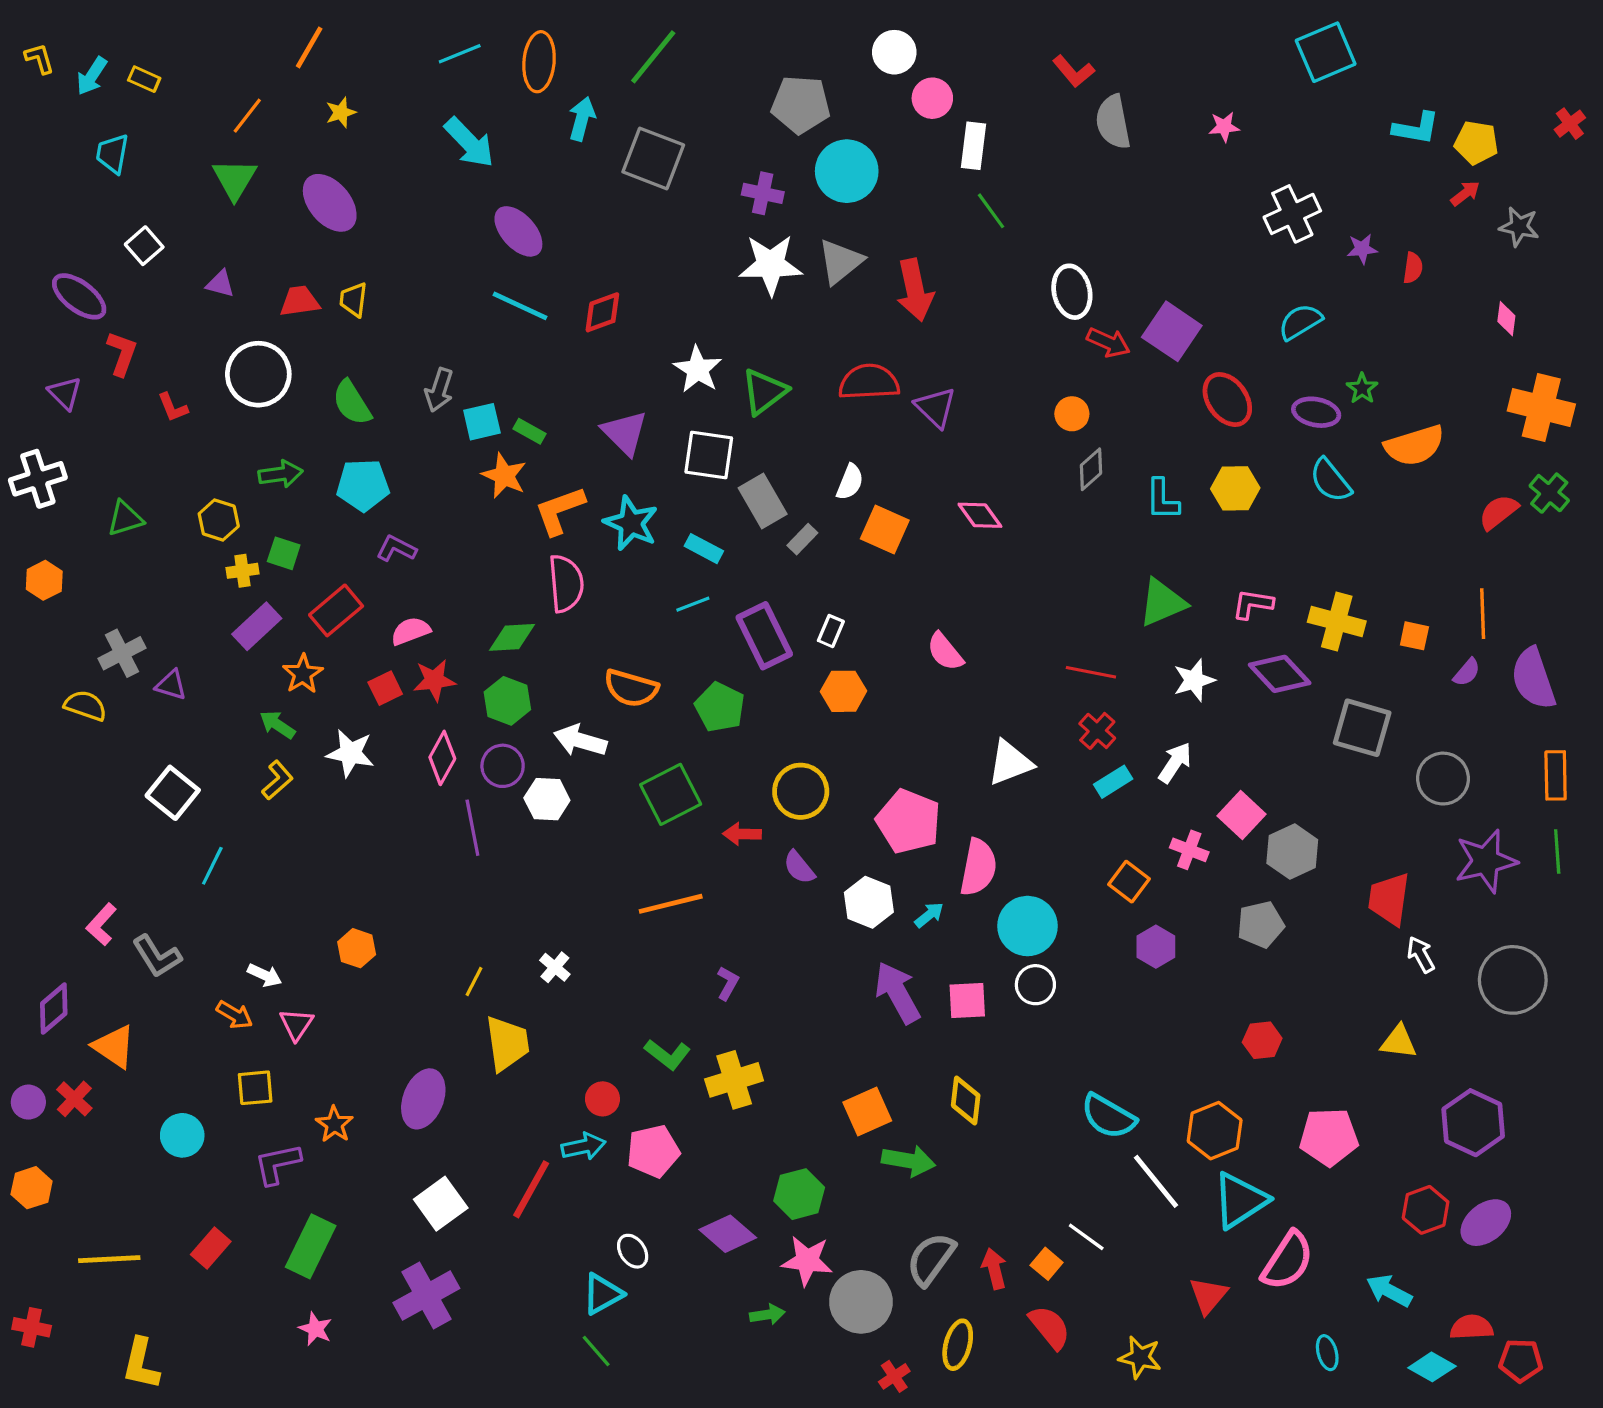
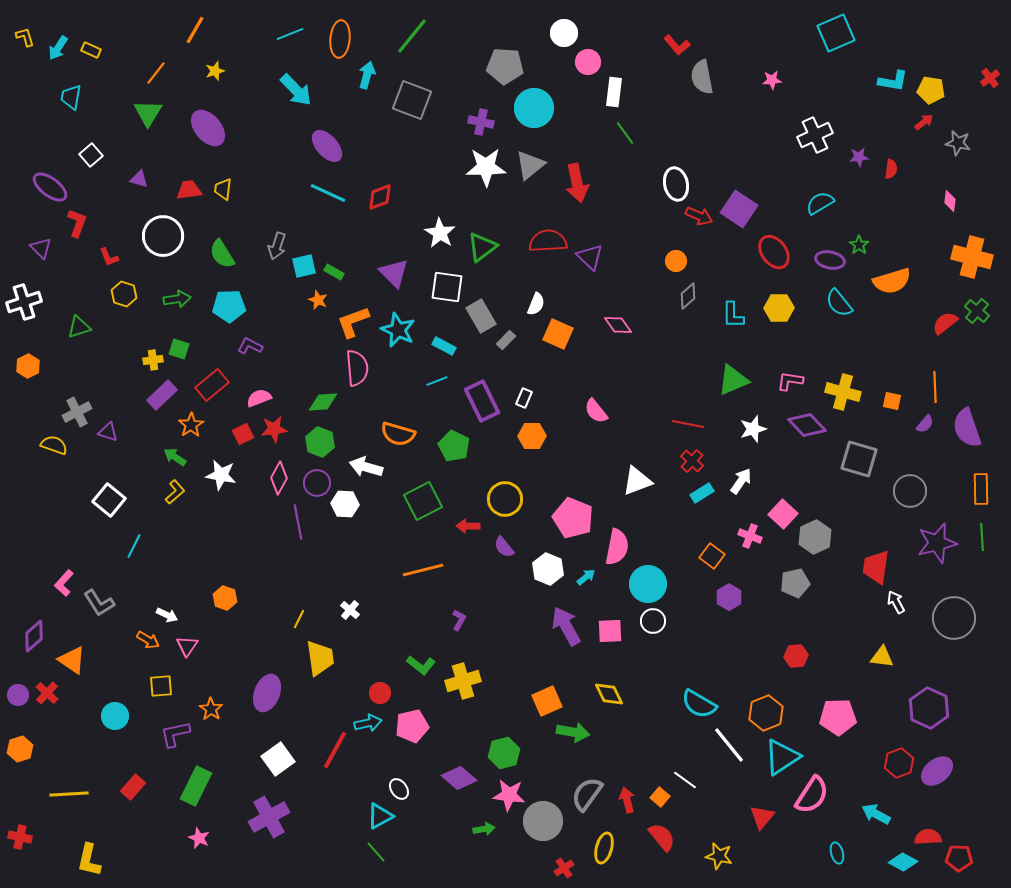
orange star: (504, 476) -> (318, 300), size x0.7
yellow hexagon: (219, 520) -> (124, 294), moved
yellow diamond: (966, 1100) -> (609, 694), turned -32

